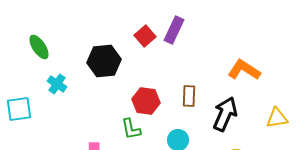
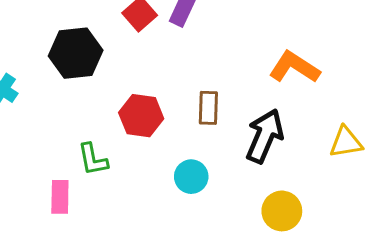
green L-shape: (131, 129) -> (93, 159), moved

